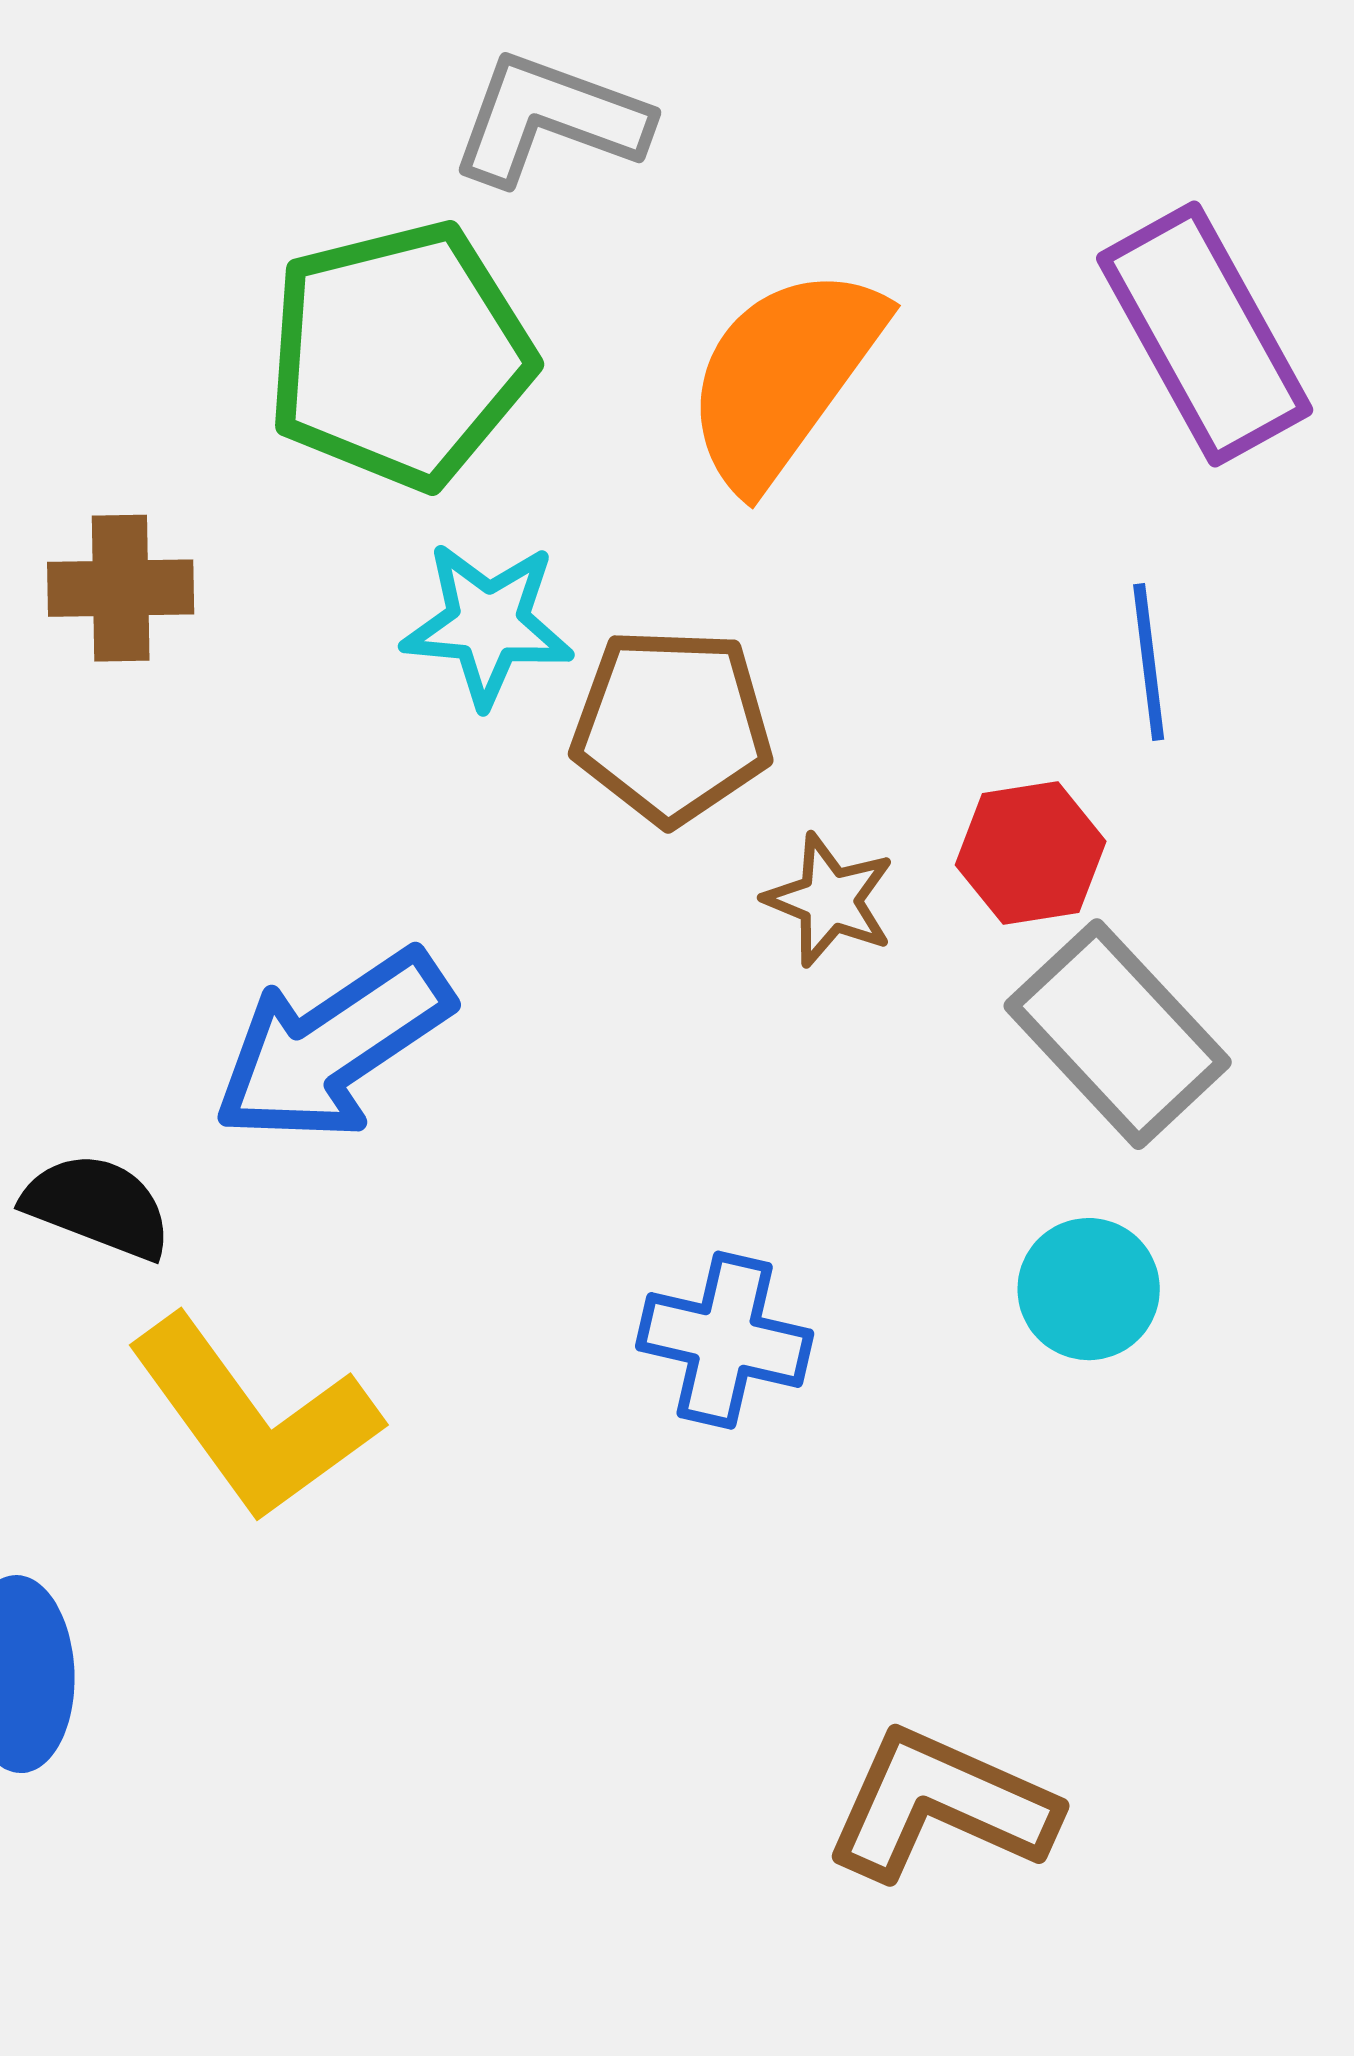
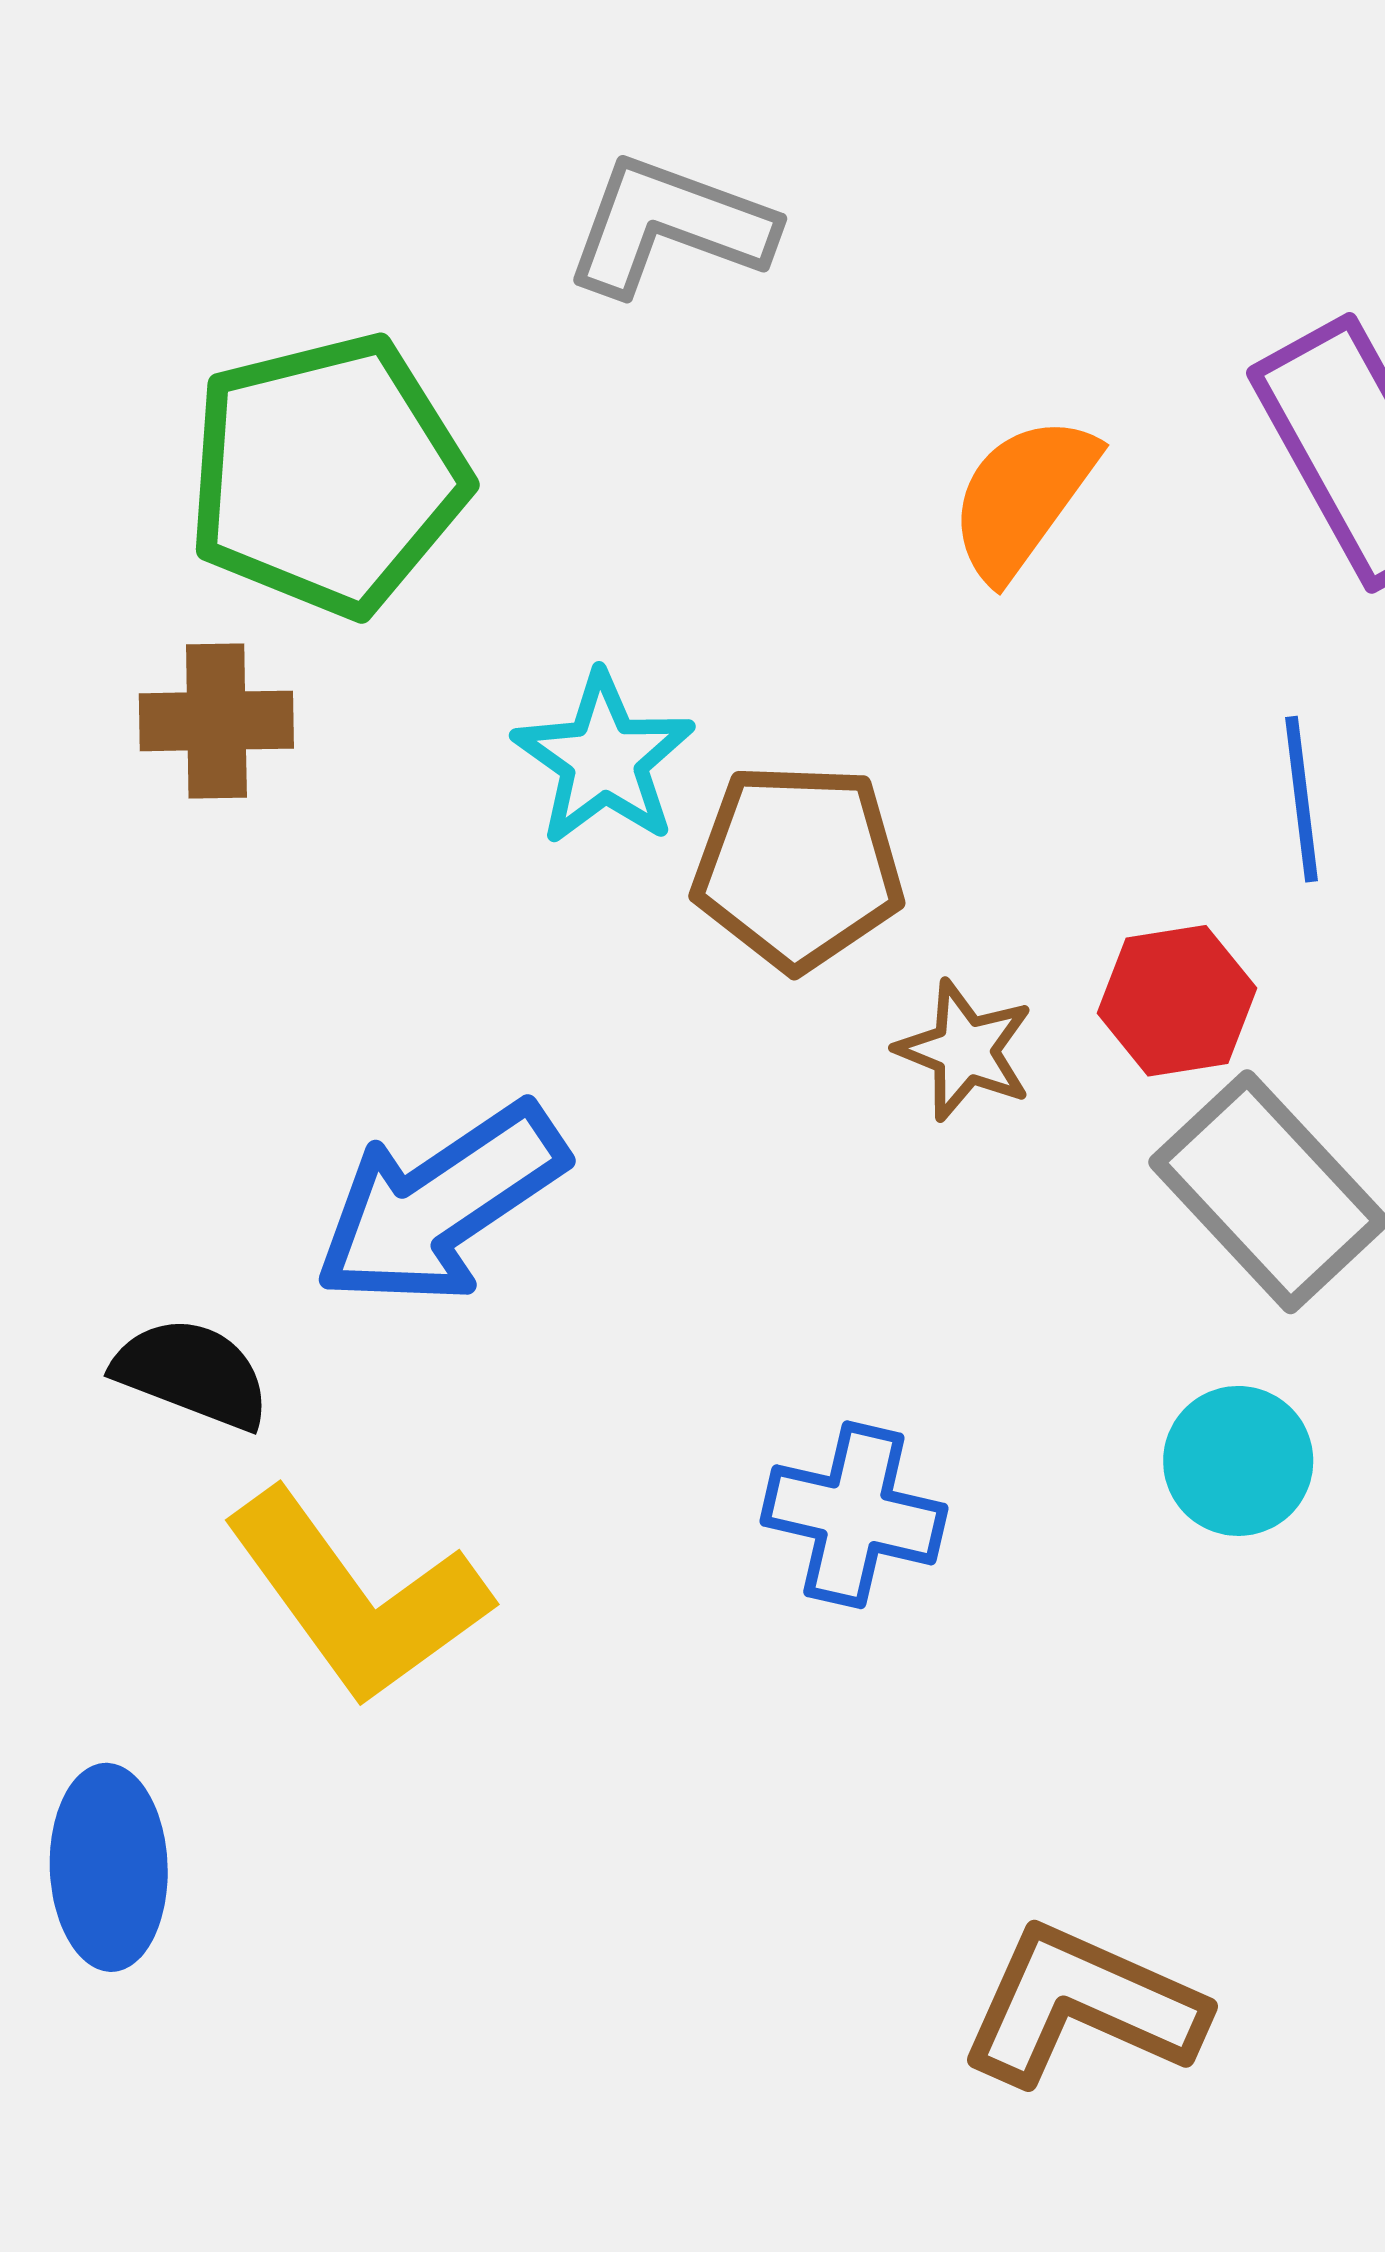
green pentagon: (400, 355) -> (327, 475), moved
orange semicircle: (784, 376) -> (1023, 497), moved, size x0.7
cyan star: (488, 624) -> (604, 759), turned 30

